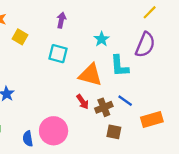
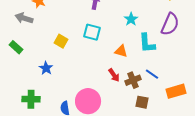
yellow square: (20, 37) -> (61, 41), moved
orange triangle: (90, 75) -> (121, 51), size x0.6

